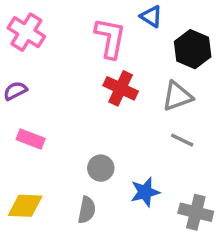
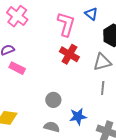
pink rectangle: (31, 139) -> (17, 68), moved
gray line: (182, 140) -> (103, 88), turned 64
gray semicircle: (87, 210) -> (52, 127), moved, turned -91

